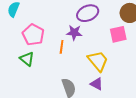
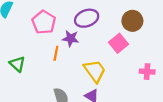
pink square: (118, 34) -> (119, 43), turned -30
pink pentagon: (33, 35) -> (44, 22), moved

